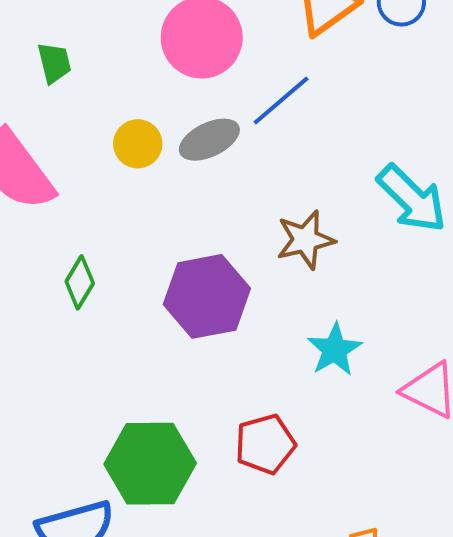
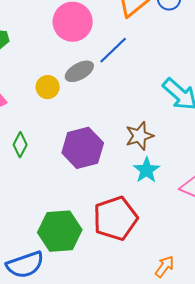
yellow circle: (138, 144) -> (48, 87), moved
brown star: (305, 240) -> (139, 136), moved
red pentagon: (265, 444) -> (115, 218), size x1.5

